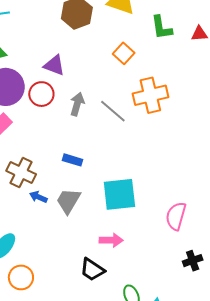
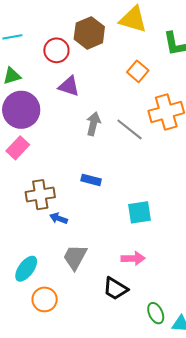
red circle: (41, 94) -> (56, 50), moved
brown cross: (21, 172) -> (40, 195), turned -32
cyan square: (119, 194) -> (139, 212), size x0.7
gray trapezoid: (68, 201) -> (75, 257), moved

